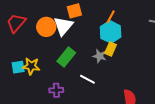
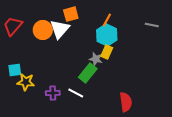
green rectangle: (66, 57) -> (88, 73), moved
yellow star: (31, 66) -> (26, 82), moved
white line: (87, 79) -> (76, 93), moved

